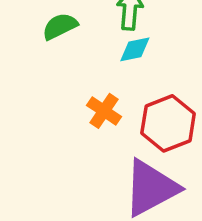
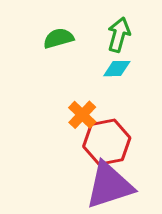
red hexagon: (168, 123) -> (107, 142), moved

